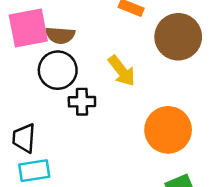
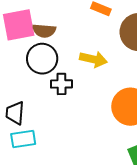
yellow arrow: (122, 71) -> (93, 59), turned -40

